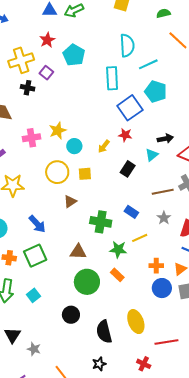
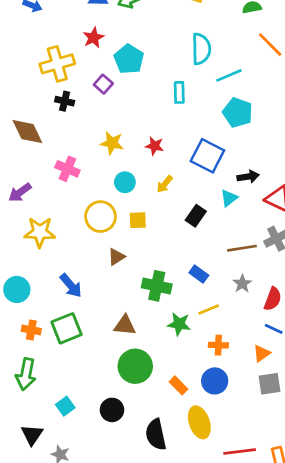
purple square: (46, 73) -> (103, 84), moved
cyan rectangle: (112, 78) -> (179, 92), size x0.7
blue square: (130, 108) -> (207, 156), moved, turned -30
yellow star: (58, 131) -> (112, 143), moved, turned 30
red star: (125, 135) -> (154, 146), moved
pink cross: (31, 138) -> (67, 169), turned 30
orange cross: (156, 266) -> (218, 345), moved
orange rectangle: (117, 275) -> (178, 385), moved
blue circle: (162, 288) -> (215, 381), moved
cyan square: (33, 295) -> (65, 406), moved

